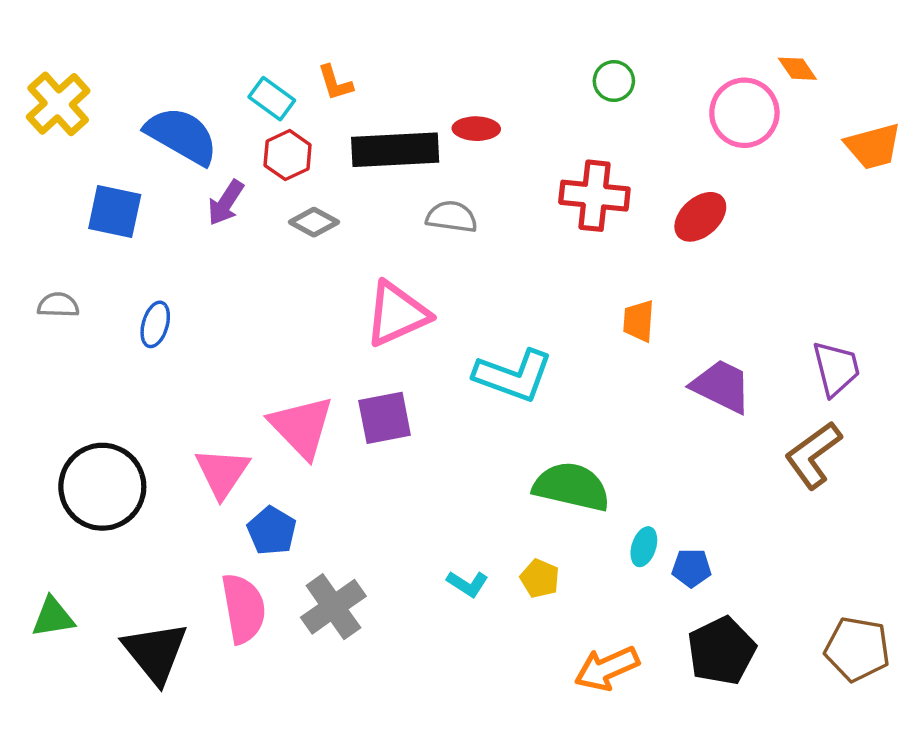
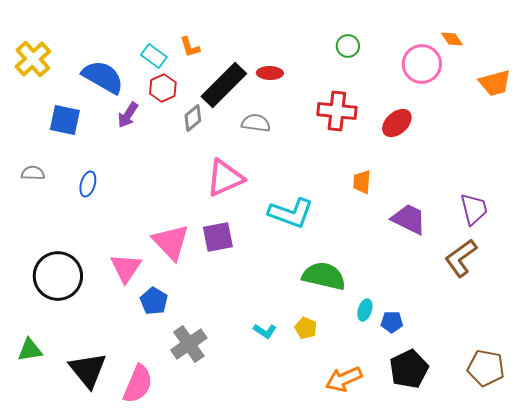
black rectangle: (395, 150) -> (224, 85), turned -42
gray diamond: (314, 222) -> (193, 118), moved, turned -68
pink semicircle: (243, 608) -> (138, 384), moved, turned 33

